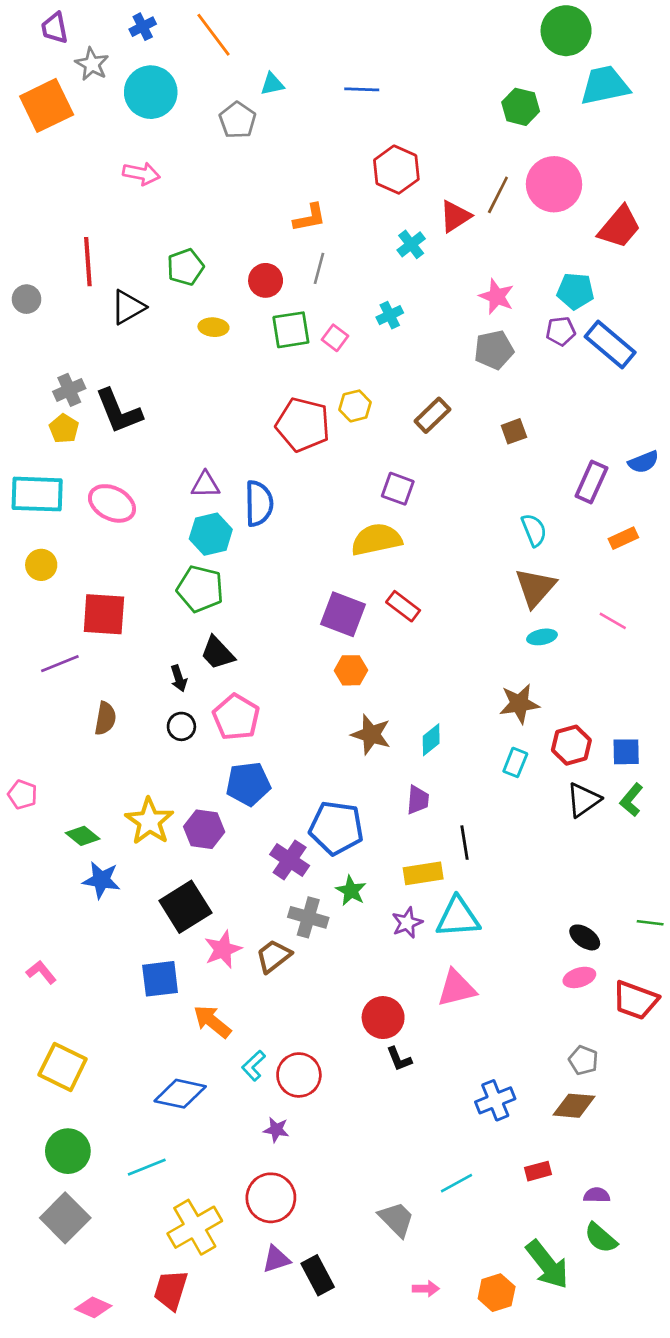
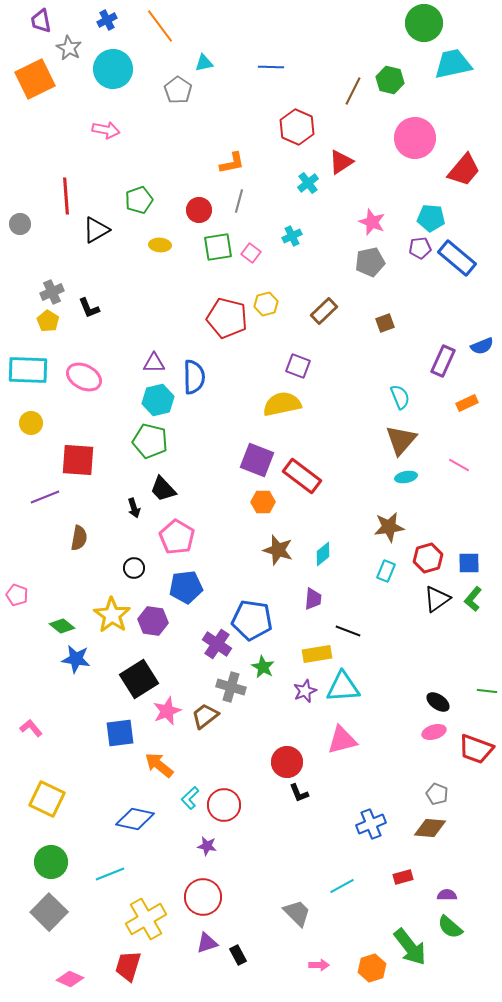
brown line: (498, 195) -> (353, 91), moved
black L-shape: (119, 411) -> (89, 308), size x0.6
red rectangle: (403, 606) -> (302, 476), moved, size x1.5
black circle: (181, 726) -> (134, 568), moved
black line: (465, 843) -> (348, 631), turned -60
black rectangle: (318, 1275) -> (238, 955), size x0.7

